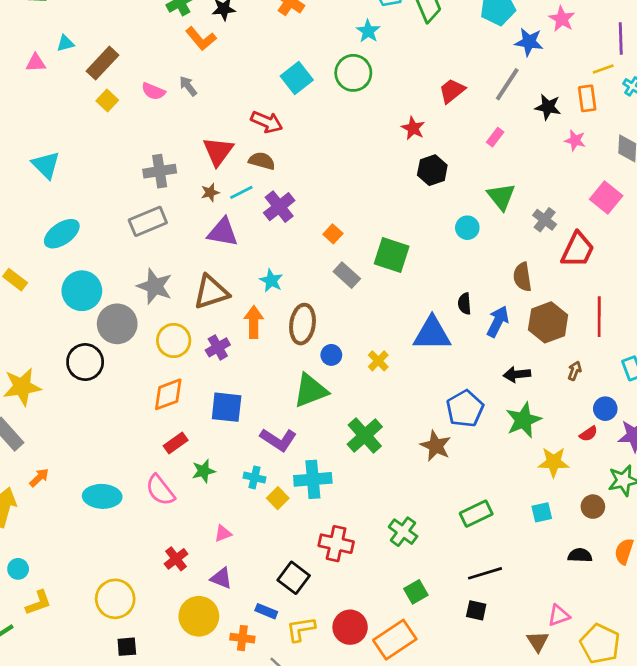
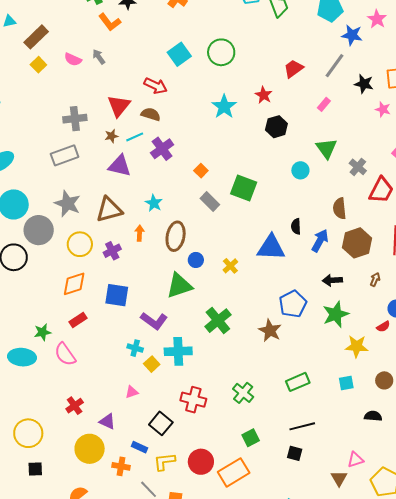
cyan star: (368, 31) -> (224, 107), moved, size x1.4
orange arrow: (254, 322) -> (140, 233), size x0.7
green star: (204, 471) -> (42, 332), moved
pink triangle: (223, 533) -> (132, 392), moved

